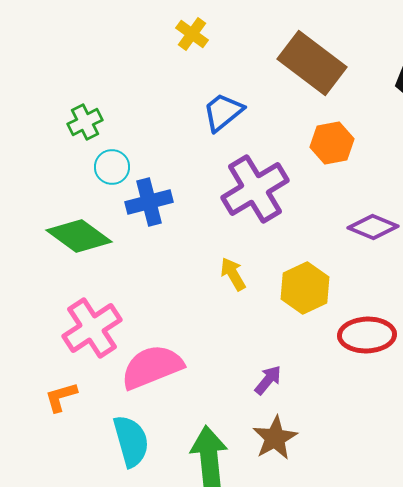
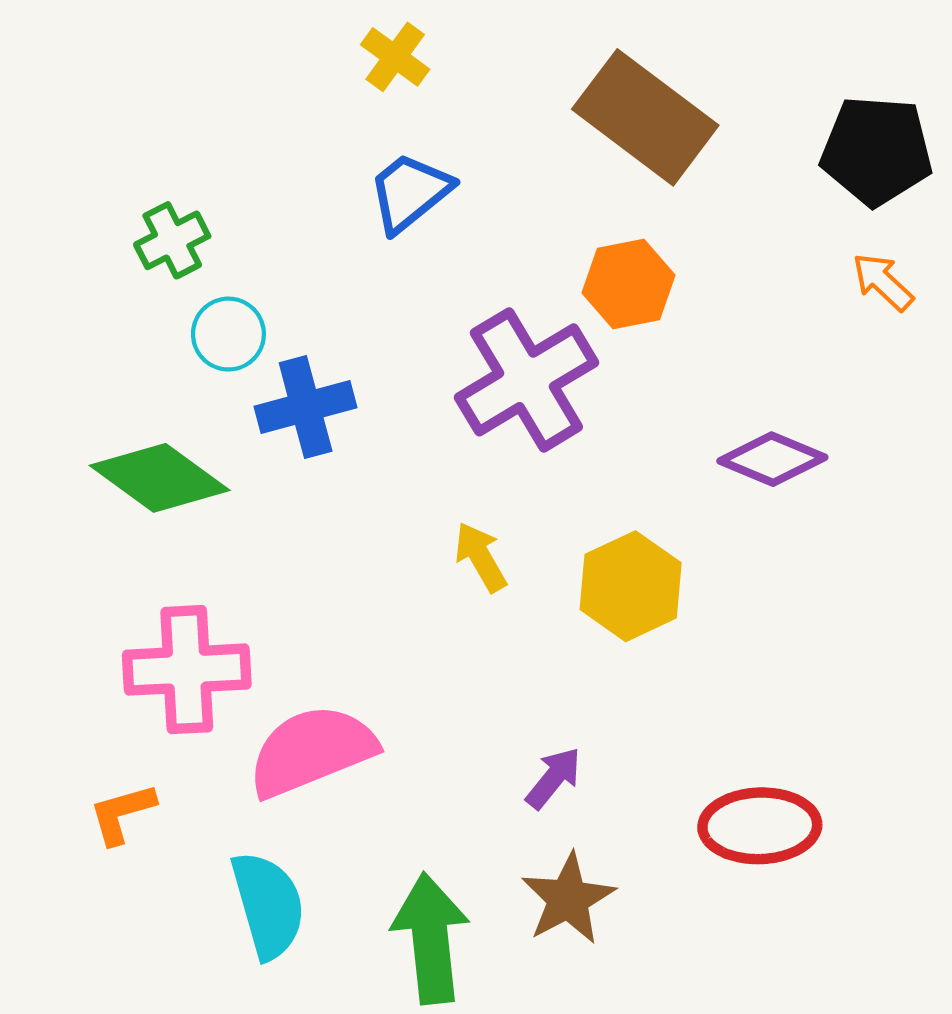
blue trapezoid: (223, 112) -> (410, 192), moved
orange hexagon: (332, 143) -> (629, 284), moved
pink cross: (92, 328) -> (187, 670), turned 30
red ellipse: (367, 335) -> (760, 826), moved

